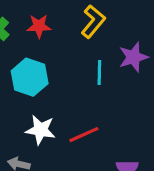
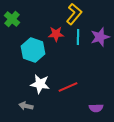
red star: (39, 26) -> (56, 34), moved
cyan line: (99, 73) -> (78, 37), moved

